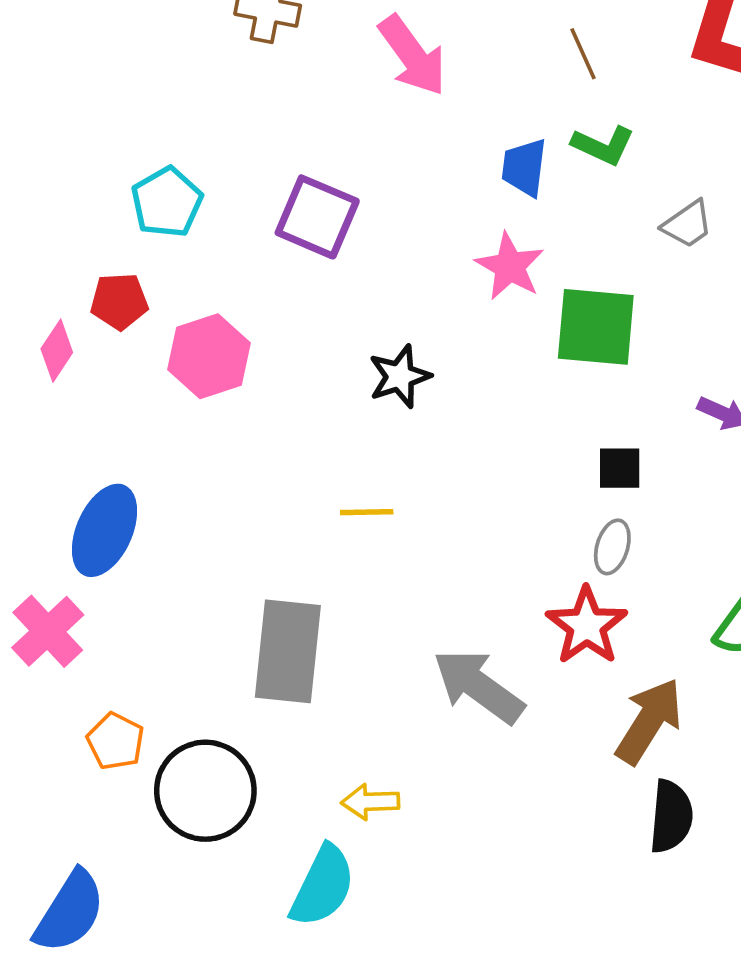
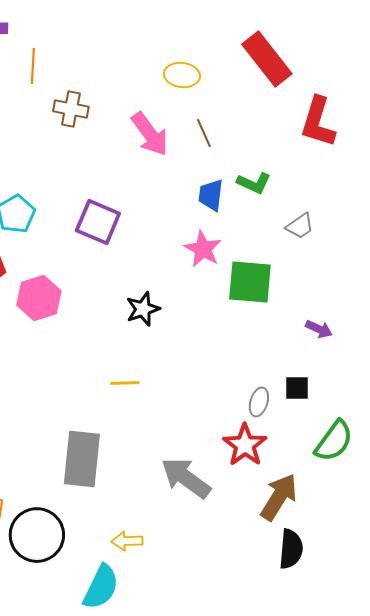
brown line: (583, 54) -> (204, 133), moved
black square: (620, 468) -> (297, 388), moved

